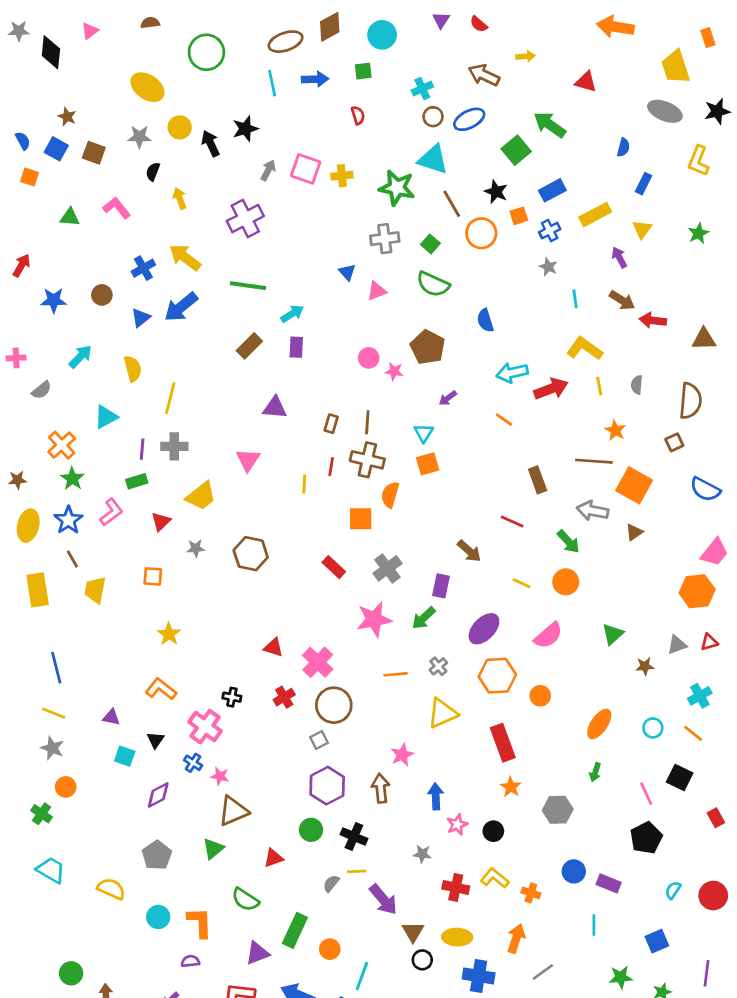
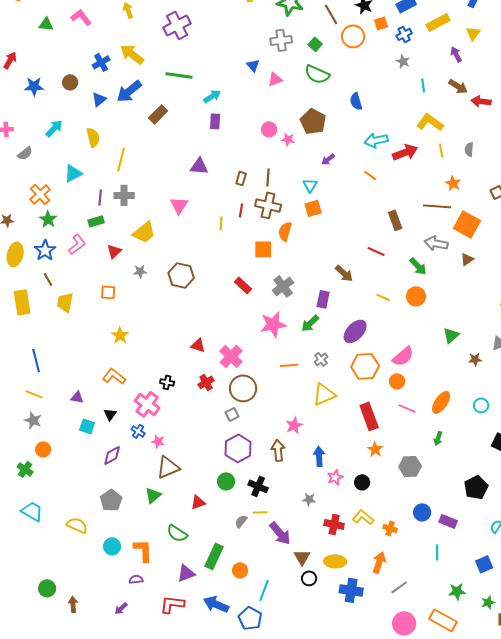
brown rectangle: (249, 346) -> (158, 114), moved
pink semicircle: (548, 635) -> (403, 356), moved
pink line: (646, 794) -> (407, 408), moved, turned -42

